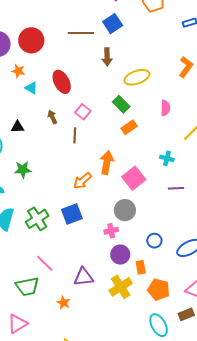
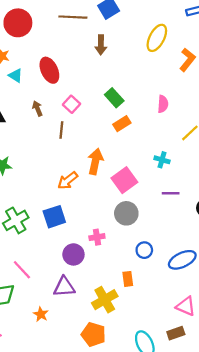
yellow ellipse: (137, 77) -> (157, 38), moved, turned -45
gray circle: (125, 210) -> (126, 213), moved
purple circle: (120, 255) -> (73, 254), moved
orange pentagon: (159, 290) -> (93, 334), moved

